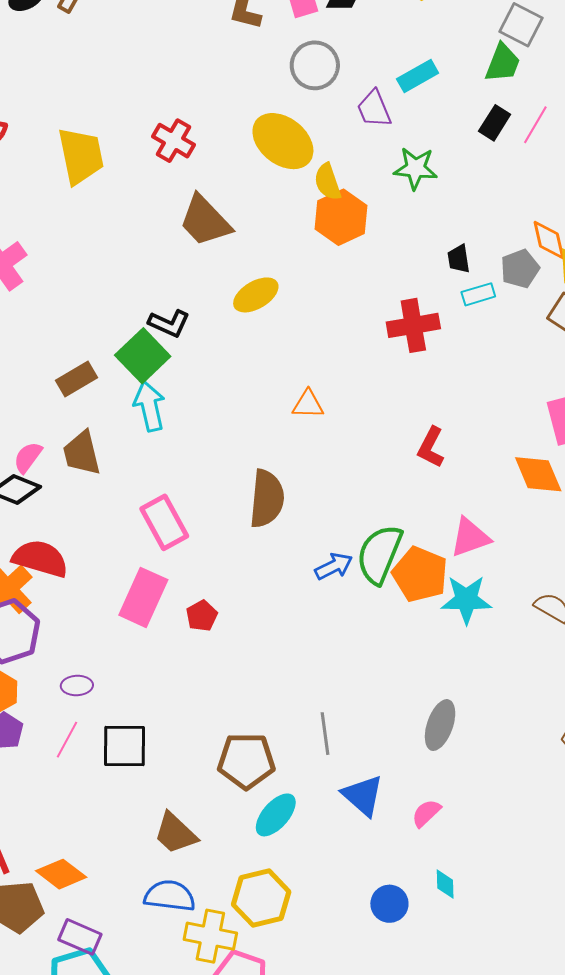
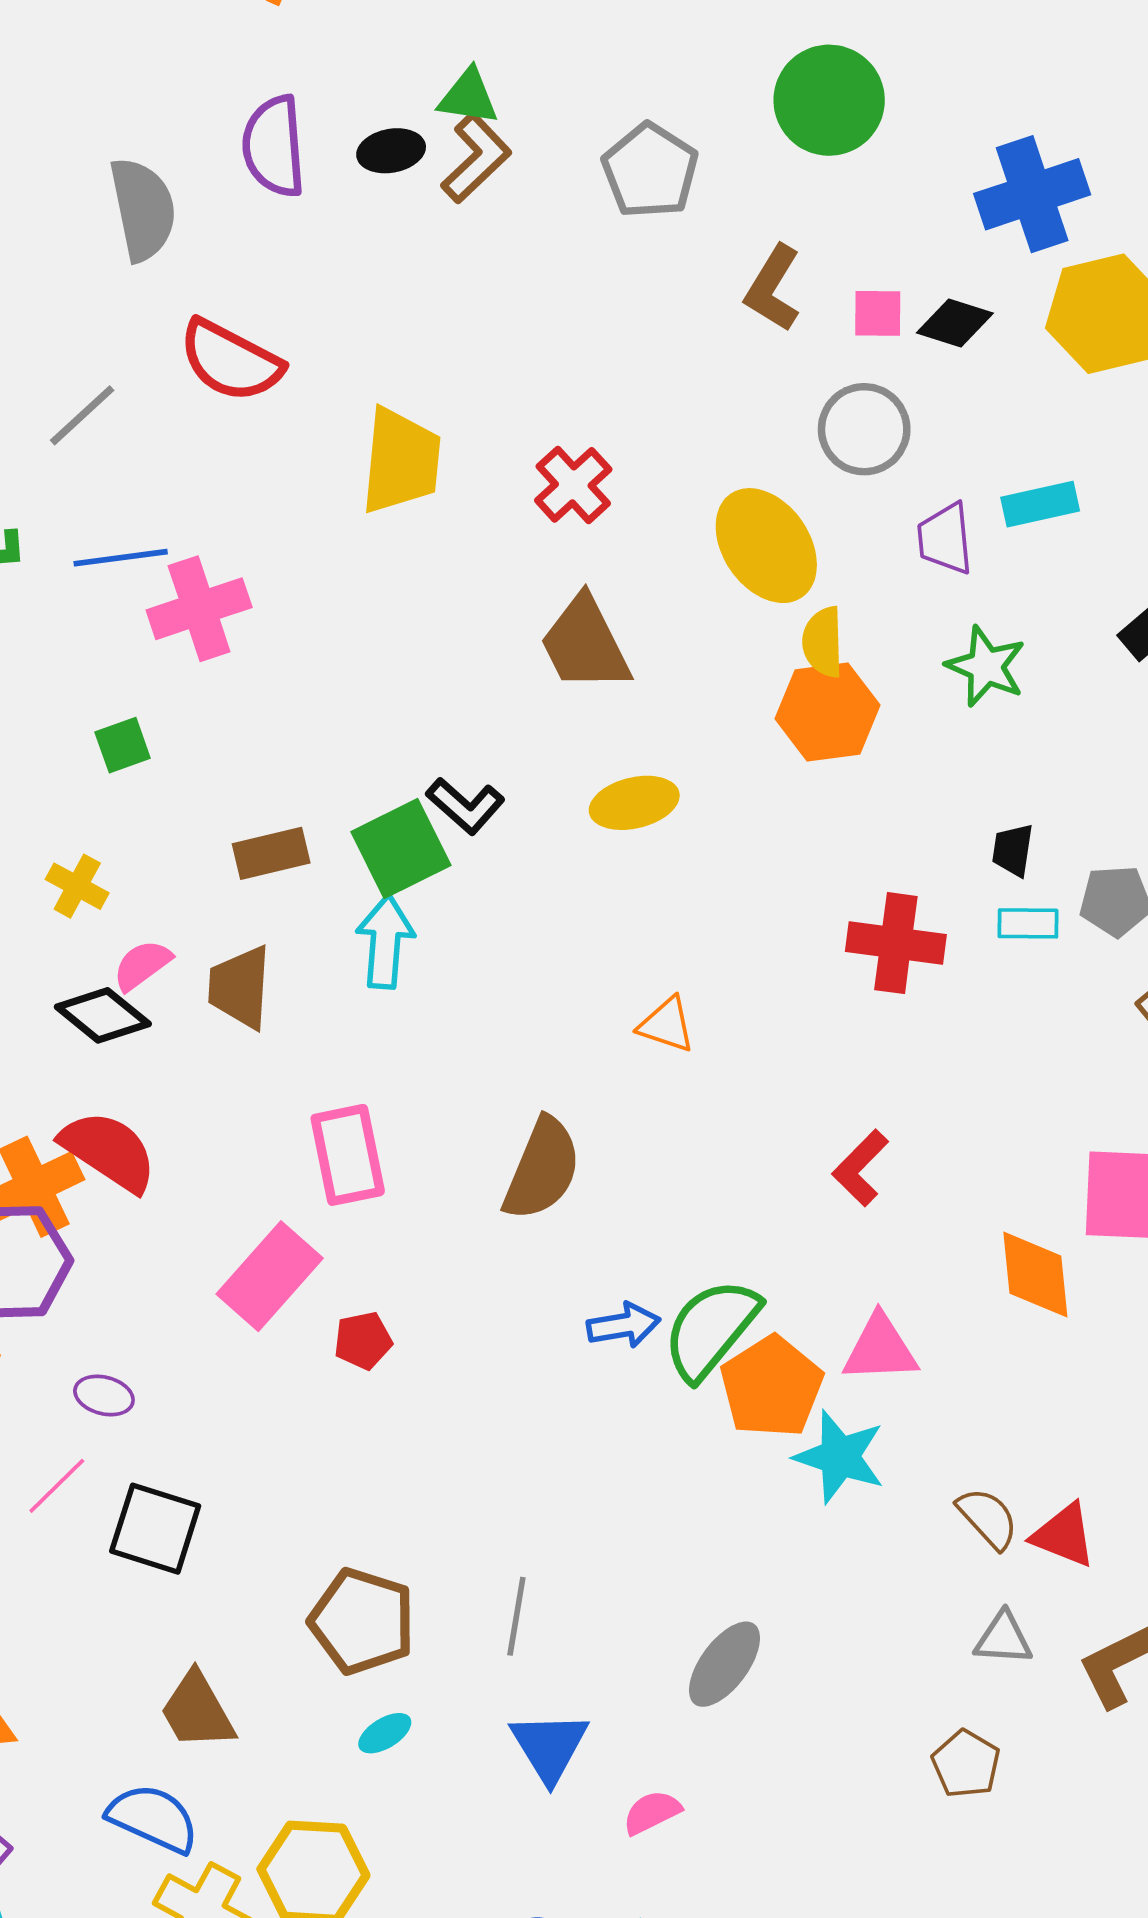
cyan ellipse: (276, 815) -> (385, 1733), size x0.6

